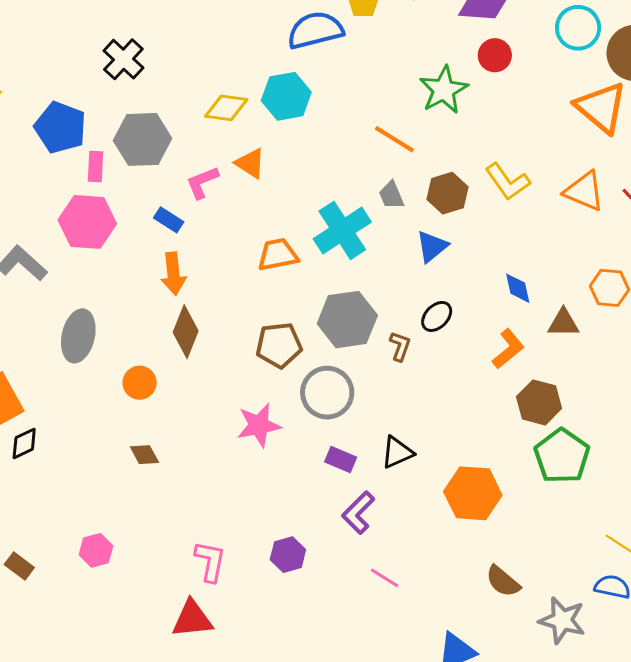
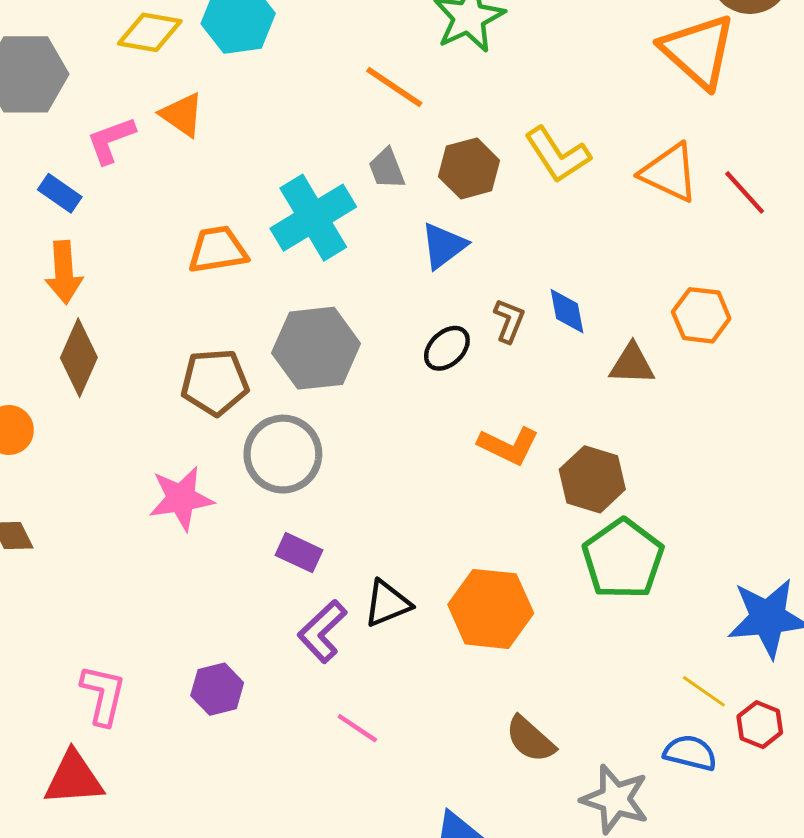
brown L-shape: (400, 346) -> (509, 321), moved
orange L-shape: (508, 349) -> (508, 446), moved, turned 63
black triangle: (397, 452) -> (387, 603), moved

